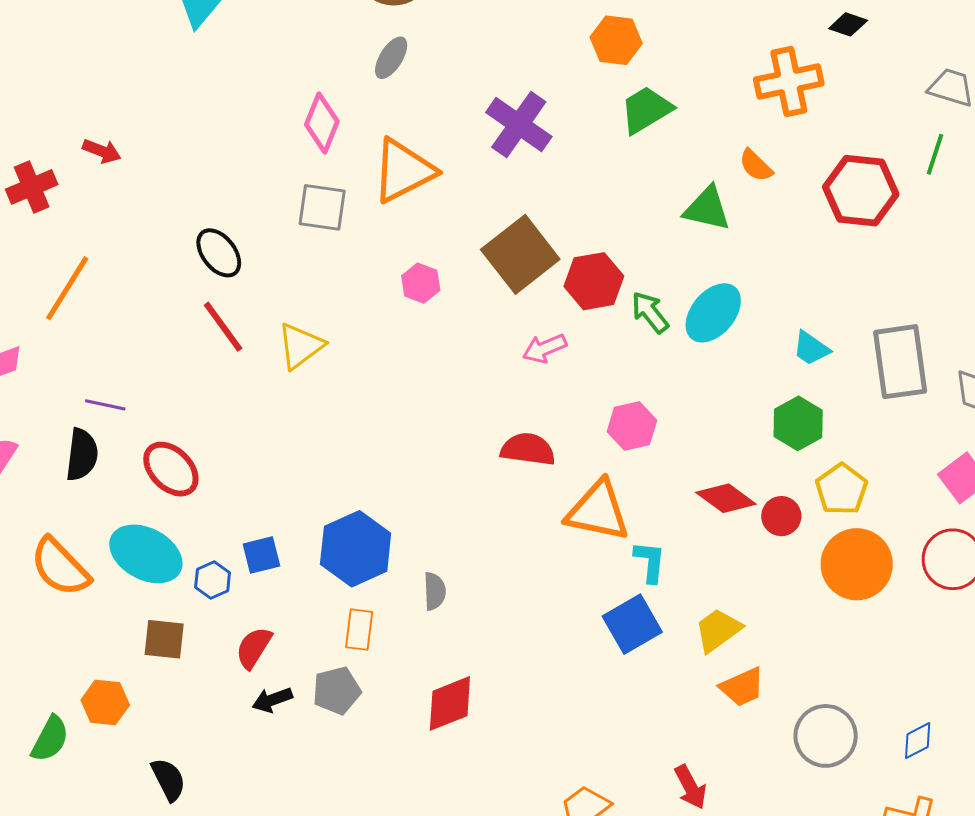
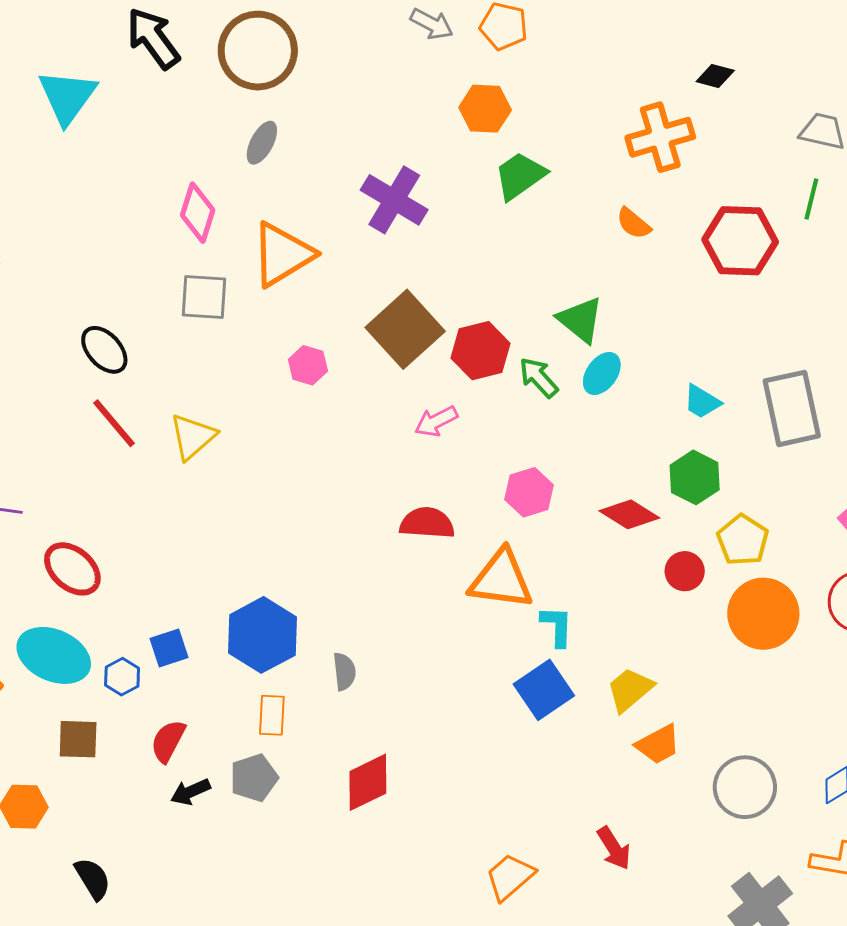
green triangle: (707, 209) -> (580, 320), moved, turned 30
cyan ellipse: (713, 313) -> (602, 373), size x0.7
red diamond: (726, 498) -> (629, 514), moved

